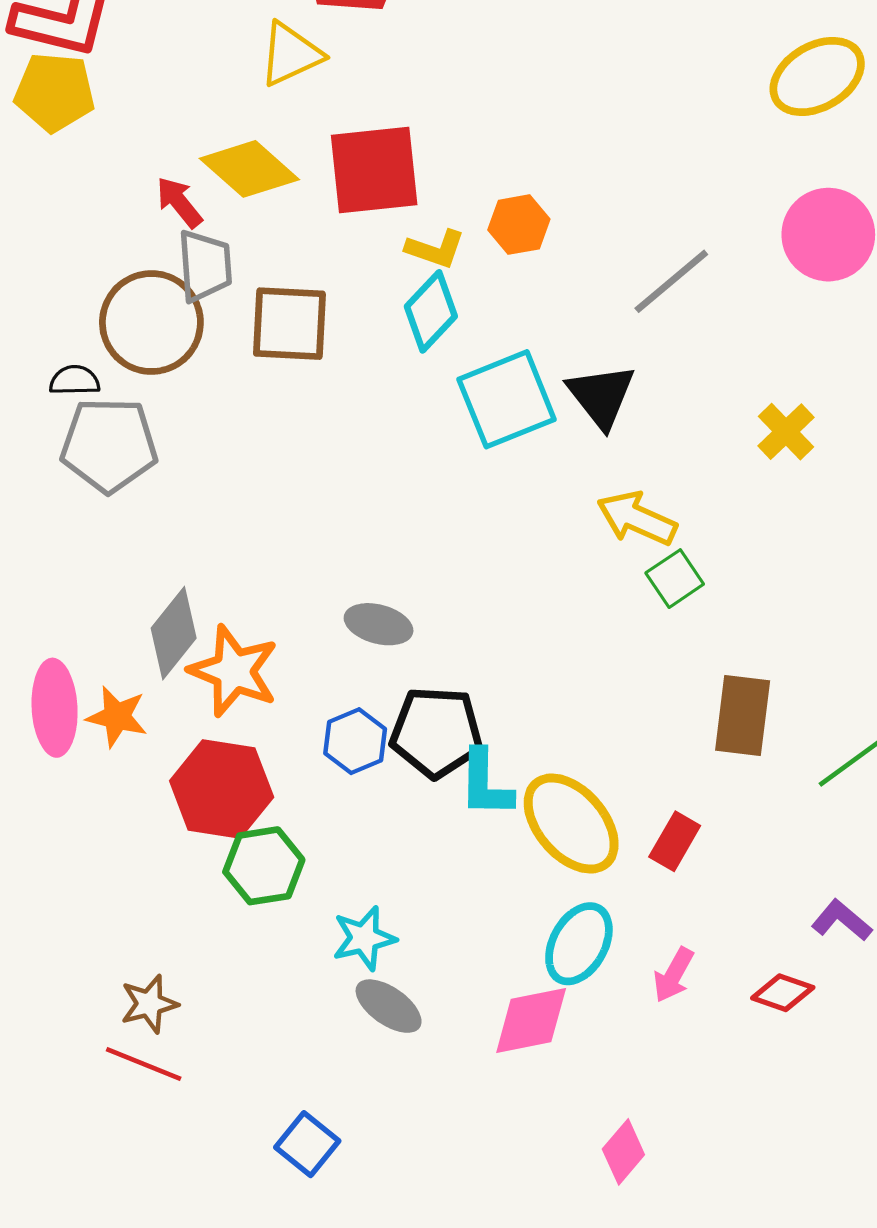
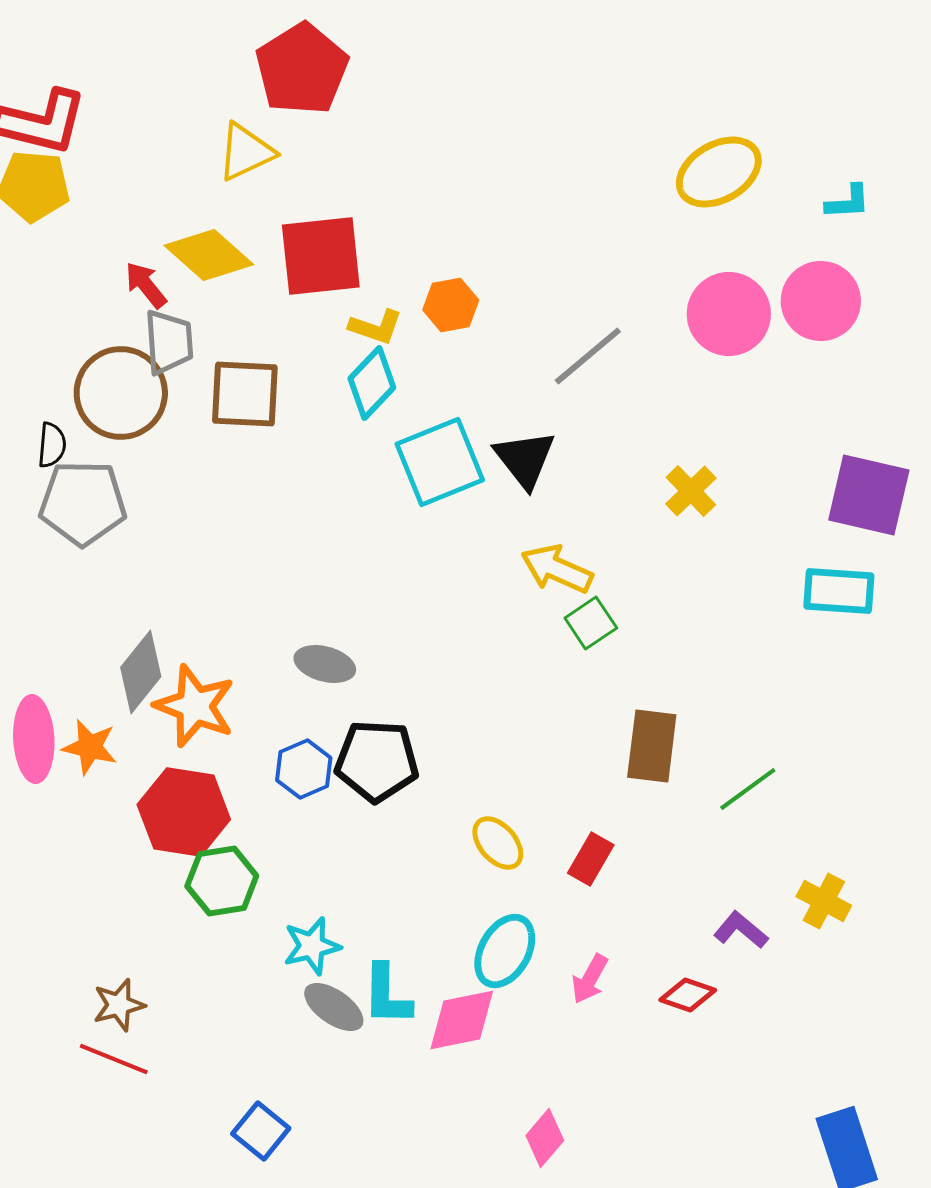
black semicircle: (75, 380) -> (52, 445), turned 96
cyan L-shape: (485, 783) -> (387, 995), moved
yellow ellipse: (571, 824) -> (498, 843), size x0.6

